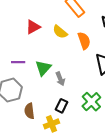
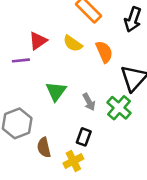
purple line: (18, 62) -> (21, 60), moved
gray arrow: (60, 79) -> (89, 102), moved
green cross: (91, 102) -> (119, 108), moved

